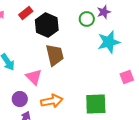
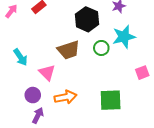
green circle: (87, 19) -> (101, 48), moved
black hexagon: (47, 25) -> (87, 19), moved
brown trapezoid: (55, 55) -> (69, 50), turned 85

